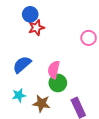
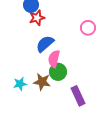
blue semicircle: (22, 65) -> (45, 44), moved
brown star: (41, 103) -> (42, 82), moved

